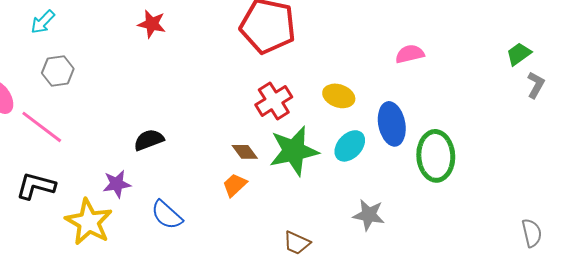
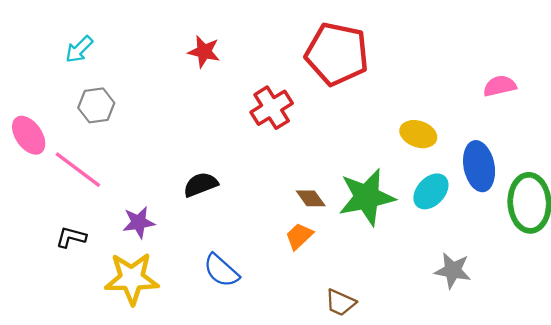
red cross: (274, 101) -> (272, 108), moved
purple star: (117, 184) -> (139, 222), moved
black L-shape: (36, 186) -> (71, 237), size x0.7
yellow star: (89, 222) -> (132, 278), turned -30
brown trapezoid: (297, 243) -> (340, 303), moved

